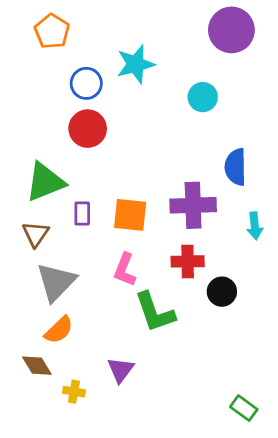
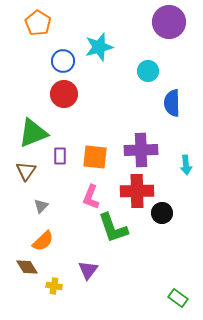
blue semicircle: (236, 167) -> (172, 103), moved
red cross: (188, 261) -> (137, 191), size x1.4
gray triangle: (56, 282) -> (41, 206), size x0.5

